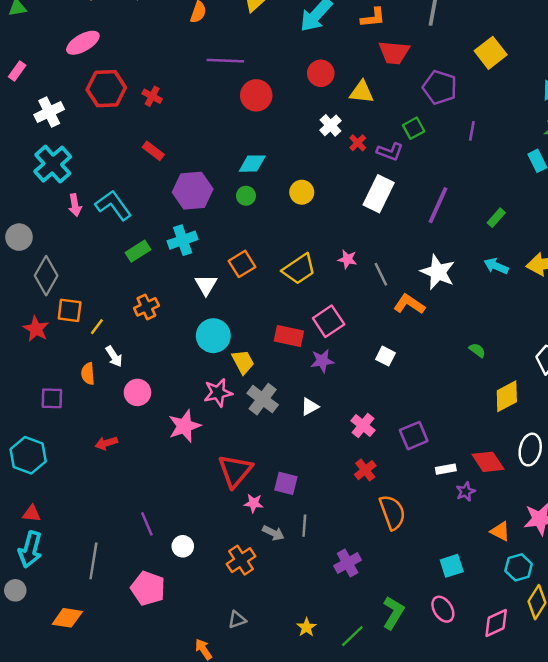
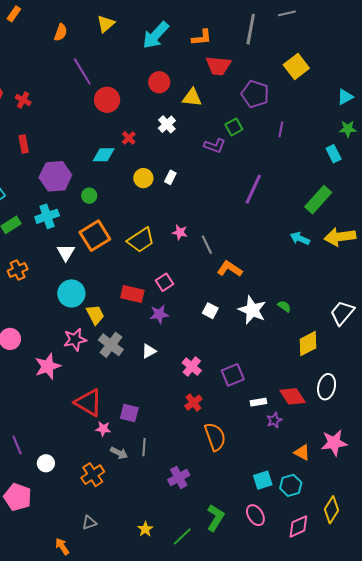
purple line: (225, 61) -> (82, 72), turned 56
red cross: (358, 143) -> (129, 138), moved
red rectangle: (153, 151) -> (24, 144), turned 42
white rectangle: (379, 194) -> (170, 177), moved, size x0.5
green circle: (246, 196) -> (89, 196), moved
green rectangle: (496, 218) -> (318, 200), moved, size x1.8
orange square: (242, 264) -> (95, 236), size x1.4
white star: (438, 272) -> (252, 310), moved
pink square: (329, 321) -> (164, 282), size x0.7
red triangle: (235, 471) -> (88, 403), turned -40
cyan hexagon: (519, 567) -> (291, 485), moved

